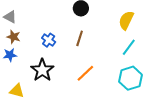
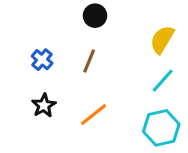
black star: (42, 70) -> (44, 105), moved, size x0.7

